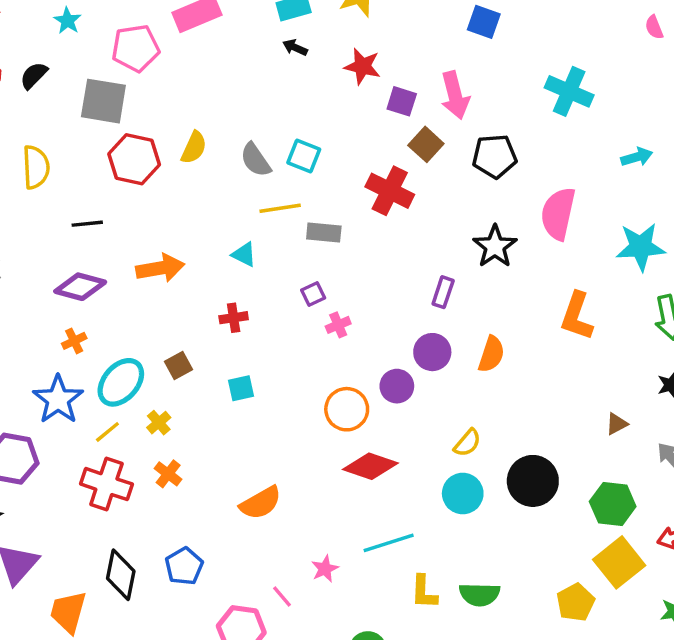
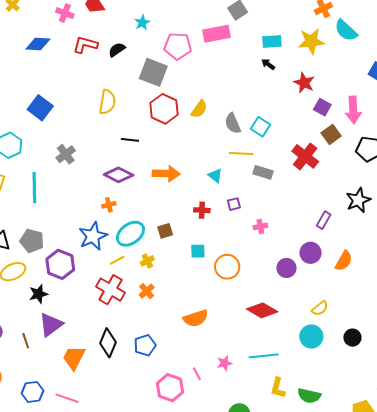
purple square: (313, 294) -> (234, 204), moved
orange circle: (347, 409) -> (227, 267), moved
black circle: (533, 481) -> (352, 338), size x0.6

